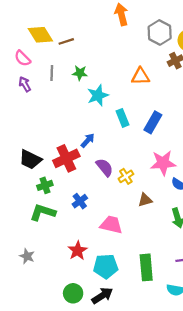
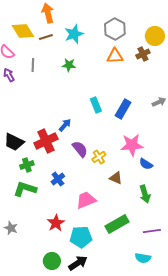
orange arrow: (121, 14) -> (48, 13), moved
gray hexagon: (160, 32) -> (115, 29), moved
green star: (80, 73) -> (69, 65), moved
orange triangle: (141, 76) -> (115, 56), moved
cyan star: (98, 95) -> (74, 34), moved
brown triangle: (145, 200) -> (116, 178), turned 40
pink trapezoid: (111, 225) -> (86, 200), turned -35
green rectangle: (146, 267) -> (117, 224), moved, turned 65

